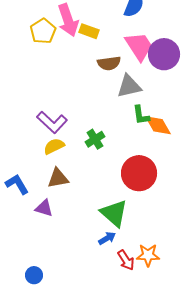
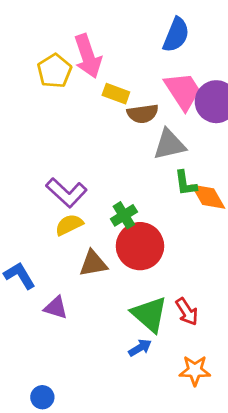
yellow rectangle: (89, 31) -> (116, 94), moved
red circle: (139, 173) -> (140, 246), moved
brown triangle: (58, 178) -> (93, 263), moved
red arrow: (126, 260) -> (187, 312), moved

